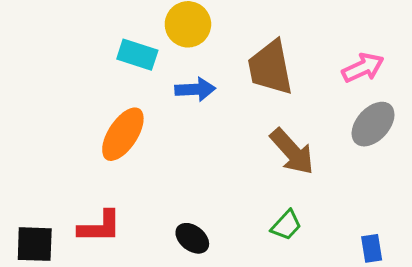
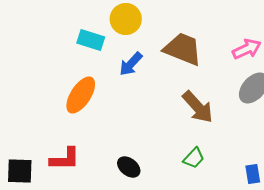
brown trapezoid: (270, 68) -> (183, 49), turned 123
blue arrow: (195, 89) -> (131, 64), turned 136

